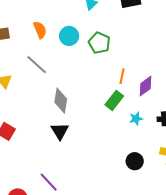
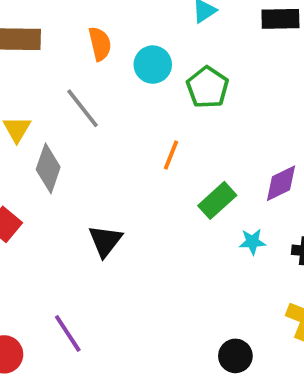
orange line: (122, 76) -> (171, 155), moved
gray diamond: (61, 101) -> (48, 168), moved
black circle: (135, 161) -> (235, 356), moved

